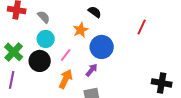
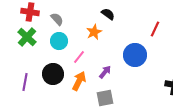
blue circle: (102, 47) -> (135, 55), moved
green cross: (14, 52) -> (27, 37), moved
black circle: (40, 61) -> (53, 74), moved

